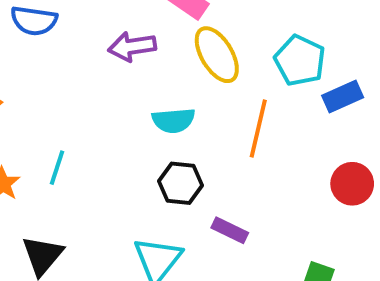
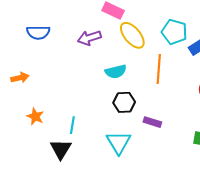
cyan line: (57, 168) -> (72, 125), moved

